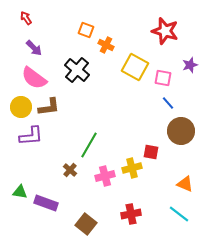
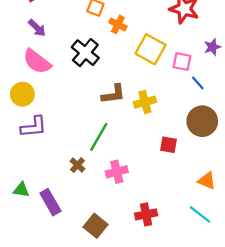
blue line: (168, 103) -> (198, 83), moved
brown L-shape: (49, 107) -> (113, 94), moved
yellow cross: (132, 168) -> (145, 102), moved
purple rectangle: (46, 203) -> (50, 202), turned 40

